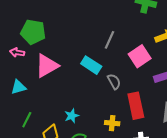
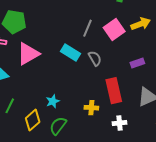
pink square: (140, 56) -> (114, 30), moved
gray semicircle: (114, 82) -> (95, 58), moved

